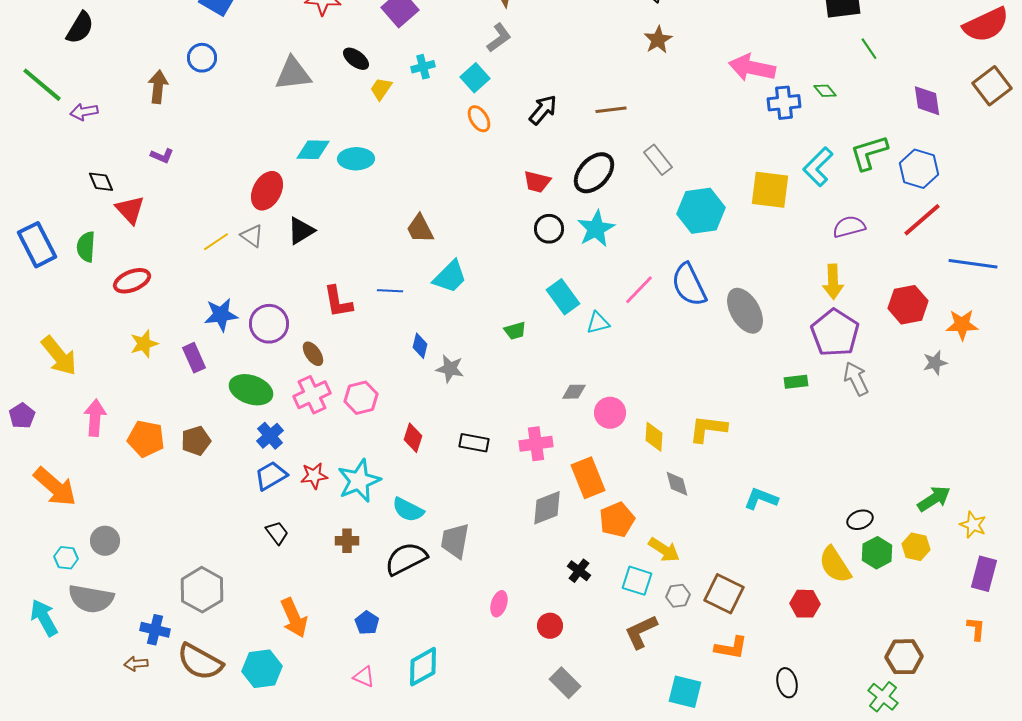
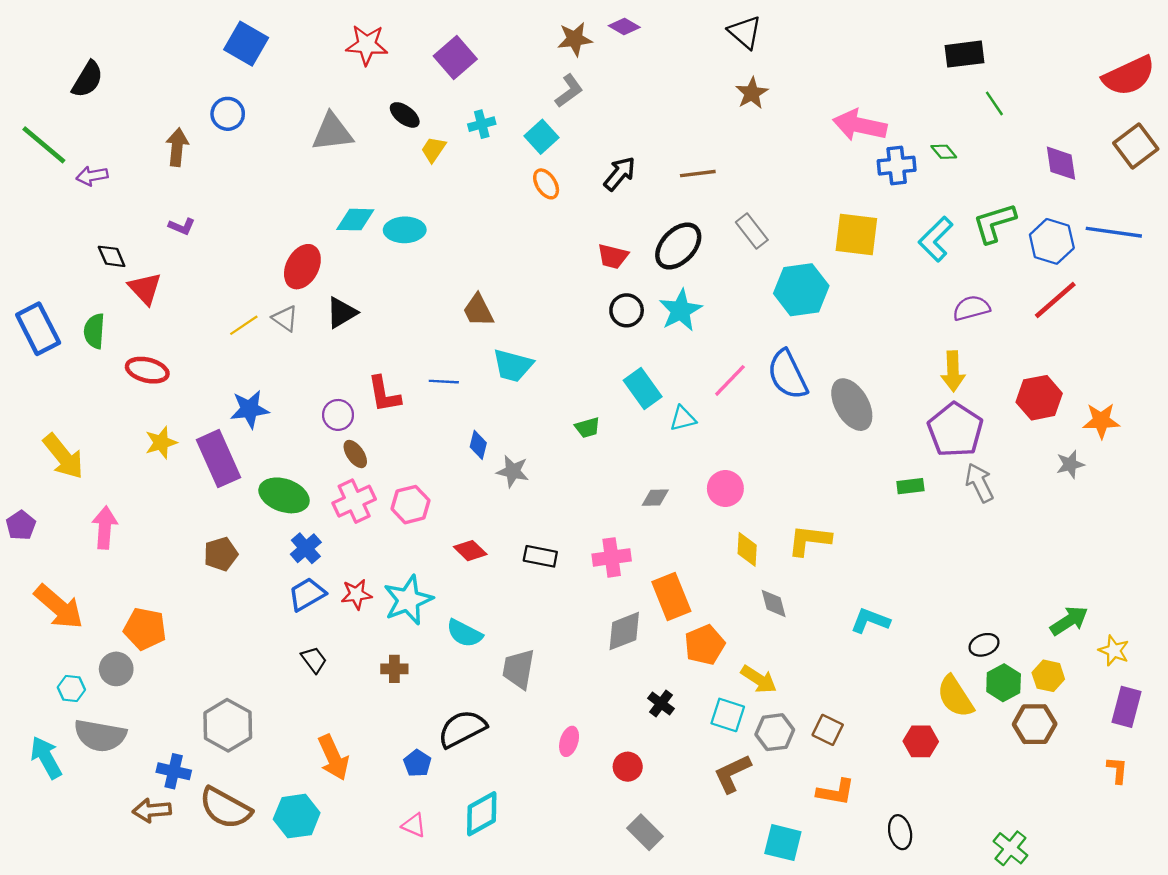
yellow square: (770, 190) -> (856, 234), moved
blue line: (973, 264) -> (1114, 232), moved
cyan trapezoid: (450, 277) -> (513, 366), turned 60
red ellipse: (132, 281) -> (147, 370), turned 36
purple circle: (269, 324) -> (338, 415), moved, size x0.7
purple rectangle: (194, 358) -> (218, 459), size x1.6
pink circle: (610, 413) -> (725, 488), moved
red diamond: (413, 438) -> (470, 551), turned -64
orange pentagon: (146, 439) -> (145, 629), moved
black semicircle: (406, 559) -> (462, 729), moved
brown square: (724, 594) -> (828, 730), size x0.7
gray hexagon: (678, 596) -> (775, 732), size x1.4
brown hexagon: (904, 657) -> (1035, 724), moved
brown arrow: (136, 664) -> (152, 810), size x1.4

